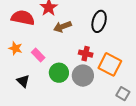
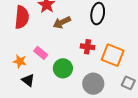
red semicircle: (23, 18) -> (22, 17), turned 90
orange star: (15, 48) -> (20, 61), moved
gray circle: (83, 76) -> (93, 84), moved

